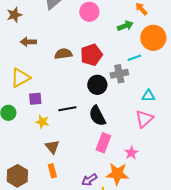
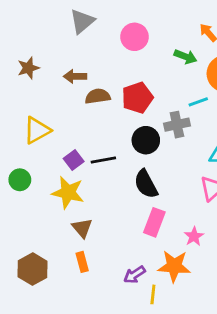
brown star: (14, 15) -> (28, 68), moved
green arrow: (125, 26) -> (185, 57), turned 42
brown arrow: (28, 42) -> (75, 76), moved
purple square: (35, 99) -> (74, 160), moved, turned -32
black line: (67, 109) -> (103, 160), moved
yellow star: (42, 122) -> (68, 193), size x1.6

